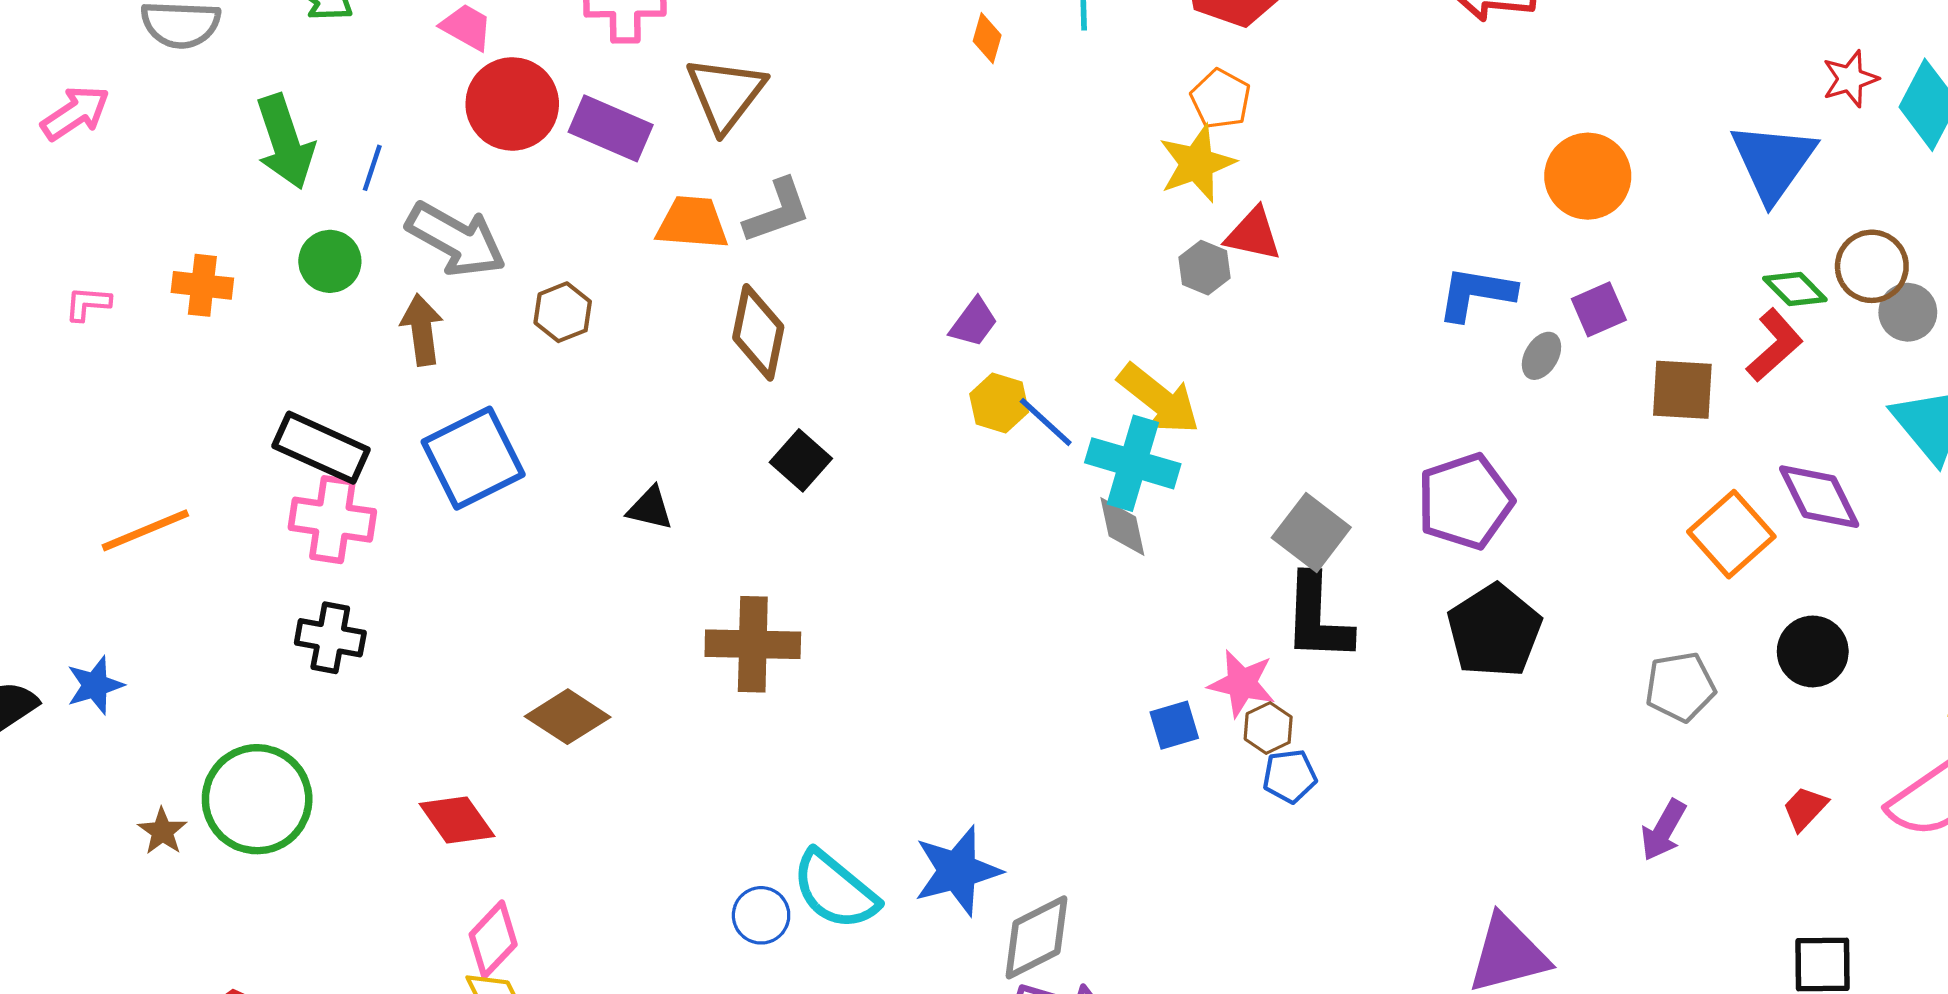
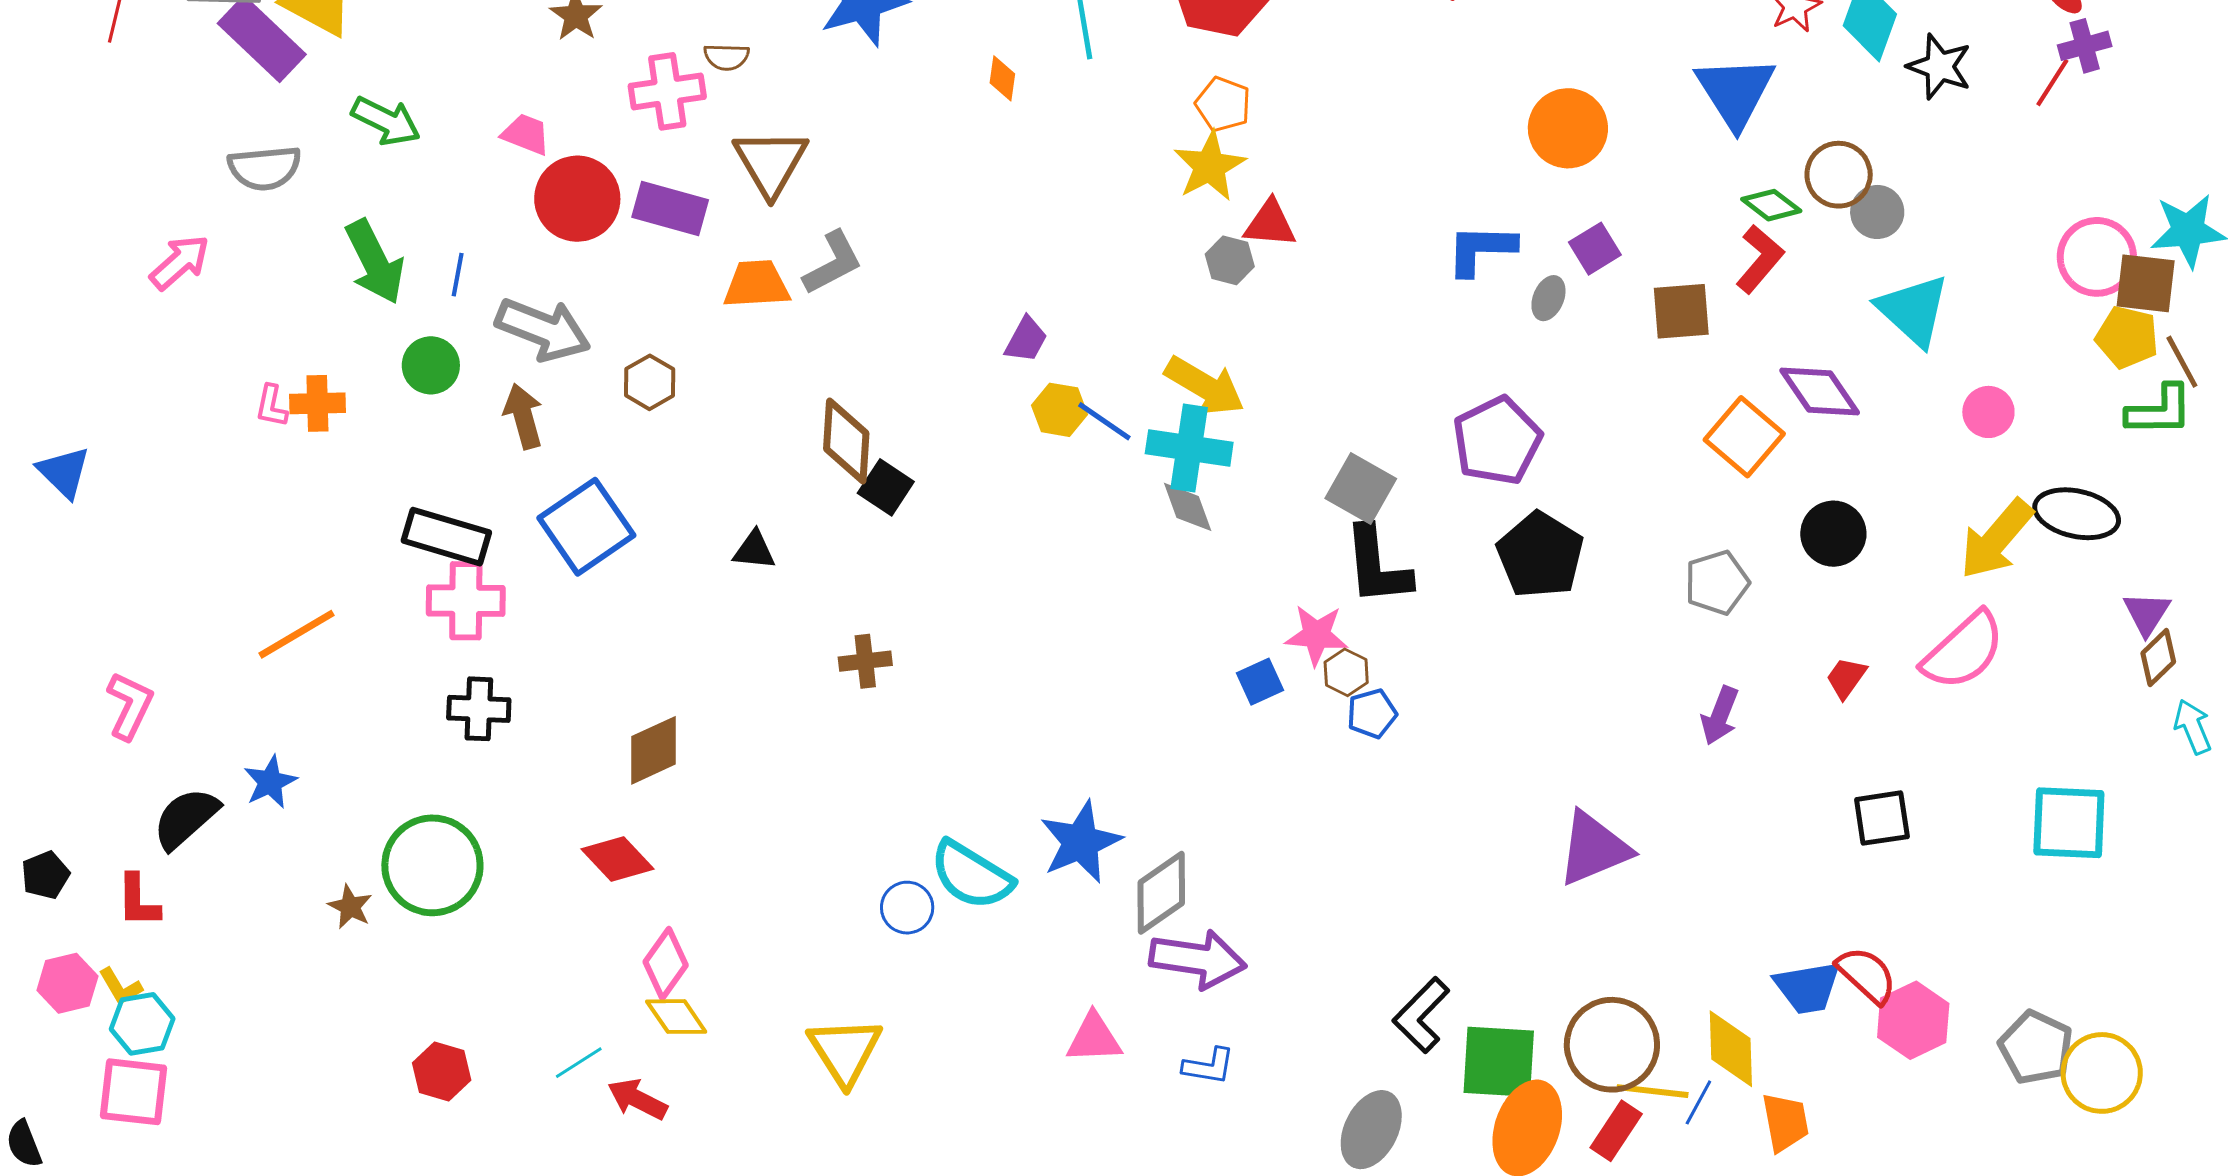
pink L-shape: (88, 304) -> (271, 406), moved, turned -75
brown diamond: (758, 332) -> (846, 441), moved
brown cross: (753, 644) -> (865, 661), size x0.6
brown diamond: (568, 717) -> (653, 750), moved, turned -50

